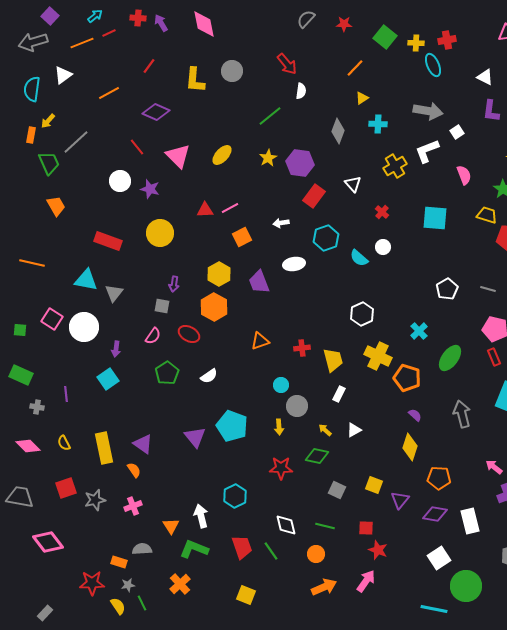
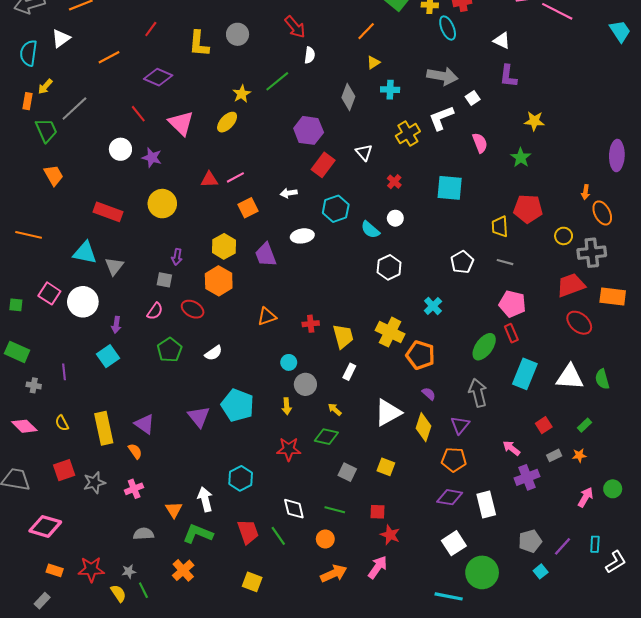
yellow star: (268, 158) -> (242, 94), moved
yellow trapezoid: (487, 215) -> (500, 227), moved, turned -110
white hexagon: (362, 314) -> (389, 267), moved
green ellipse: (450, 358) -> (484, 347), moved
white triangle: (354, 430) -> (388, 413), moved, size x1.8
purple triangle: (400, 500) -> (460, 425), moved
pink diamond: (48, 542) -> (45, 526), turned -36
orange rectangle: (119, 562) -> (55, 570), moved

